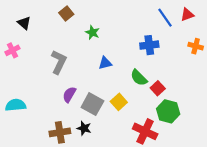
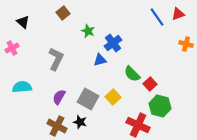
blue cross: (149, 45) -> (113, 43), moved, turned -30
purple semicircle: (69, 95) -> (59, 97), moved
cyan semicircle: (16, 105) -> (22, 87), moved
brown cross: (60, 132) -> (57, 126), turned 36

